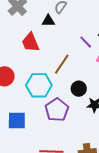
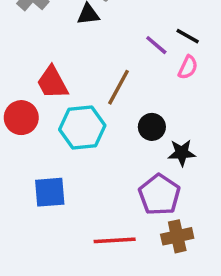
red trapezoid: (30, 42) -> (52, 83), moved
purple pentagon: (57, 110) -> (159, 195), moved

